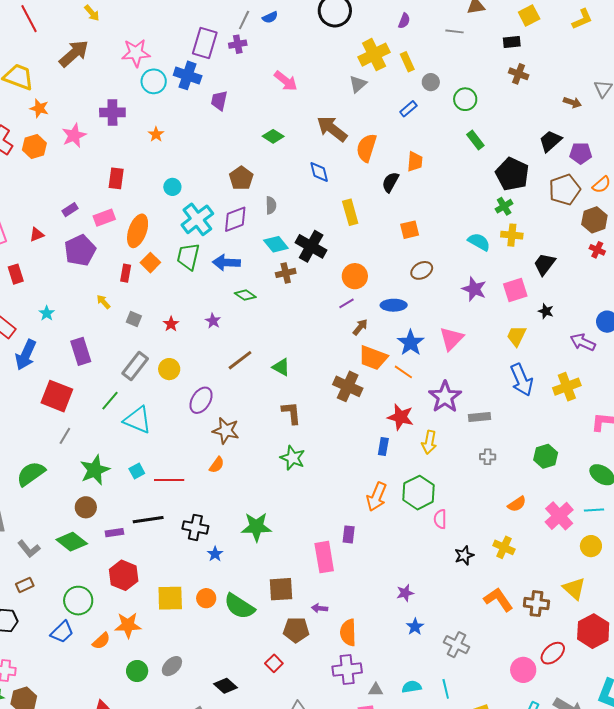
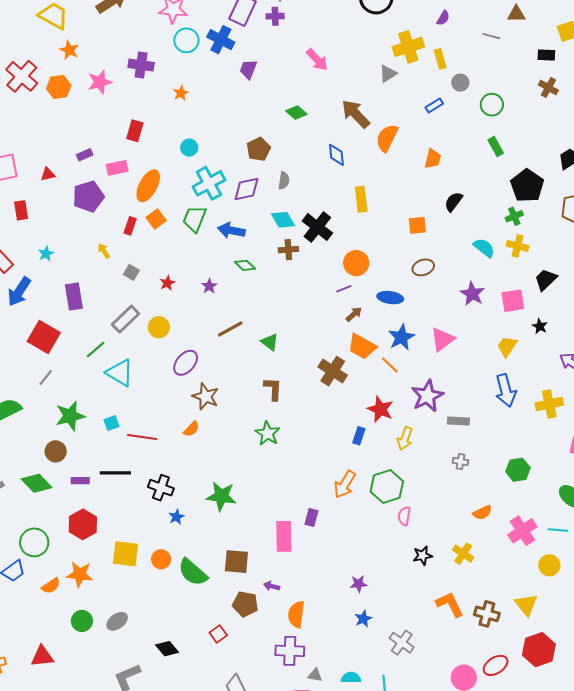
black semicircle: (390, 182) -> (454, 202), moved

